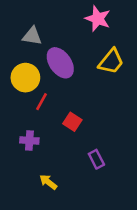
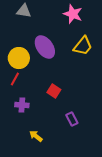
gray triangle: (32, 36) -> (24, 11), moved
red line: (42, 102) -> (15, 79), moved

